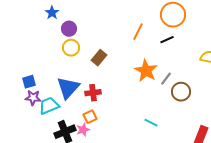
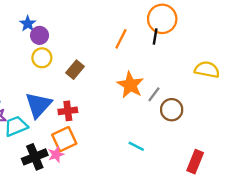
blue star: (52, 13) -> (28, 24), moved
black line: (167, 40) -> (155, 37), moved, turned -56
orange square: (90, 117) -> (64, 139), size x1.5

